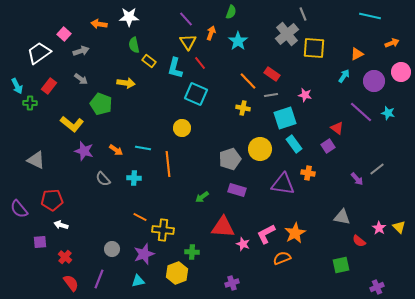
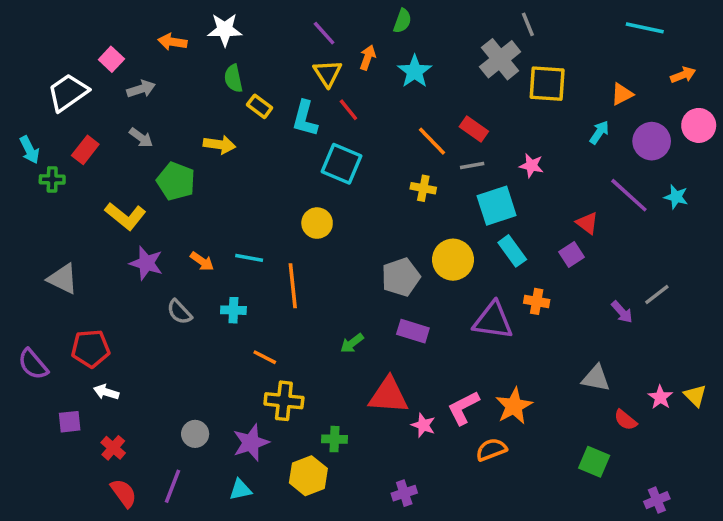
orange line: (140, 217) -> (265, 357), moved
green square: (341, 265) -> (594, 462), turned 36

